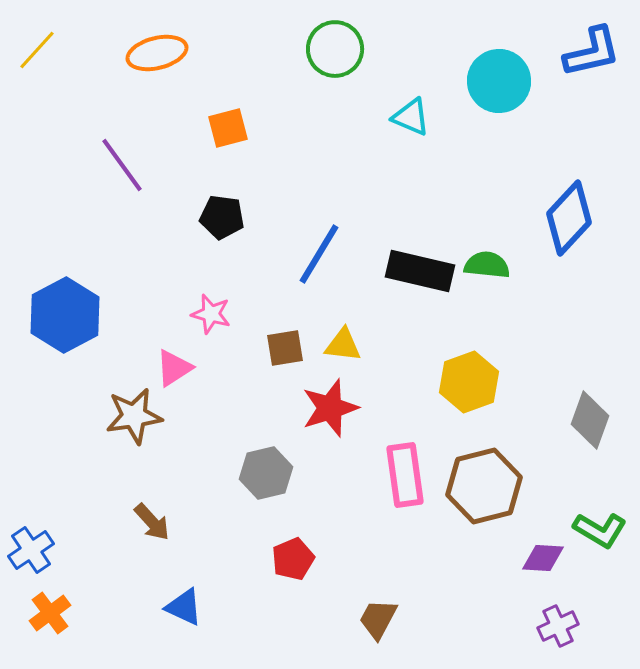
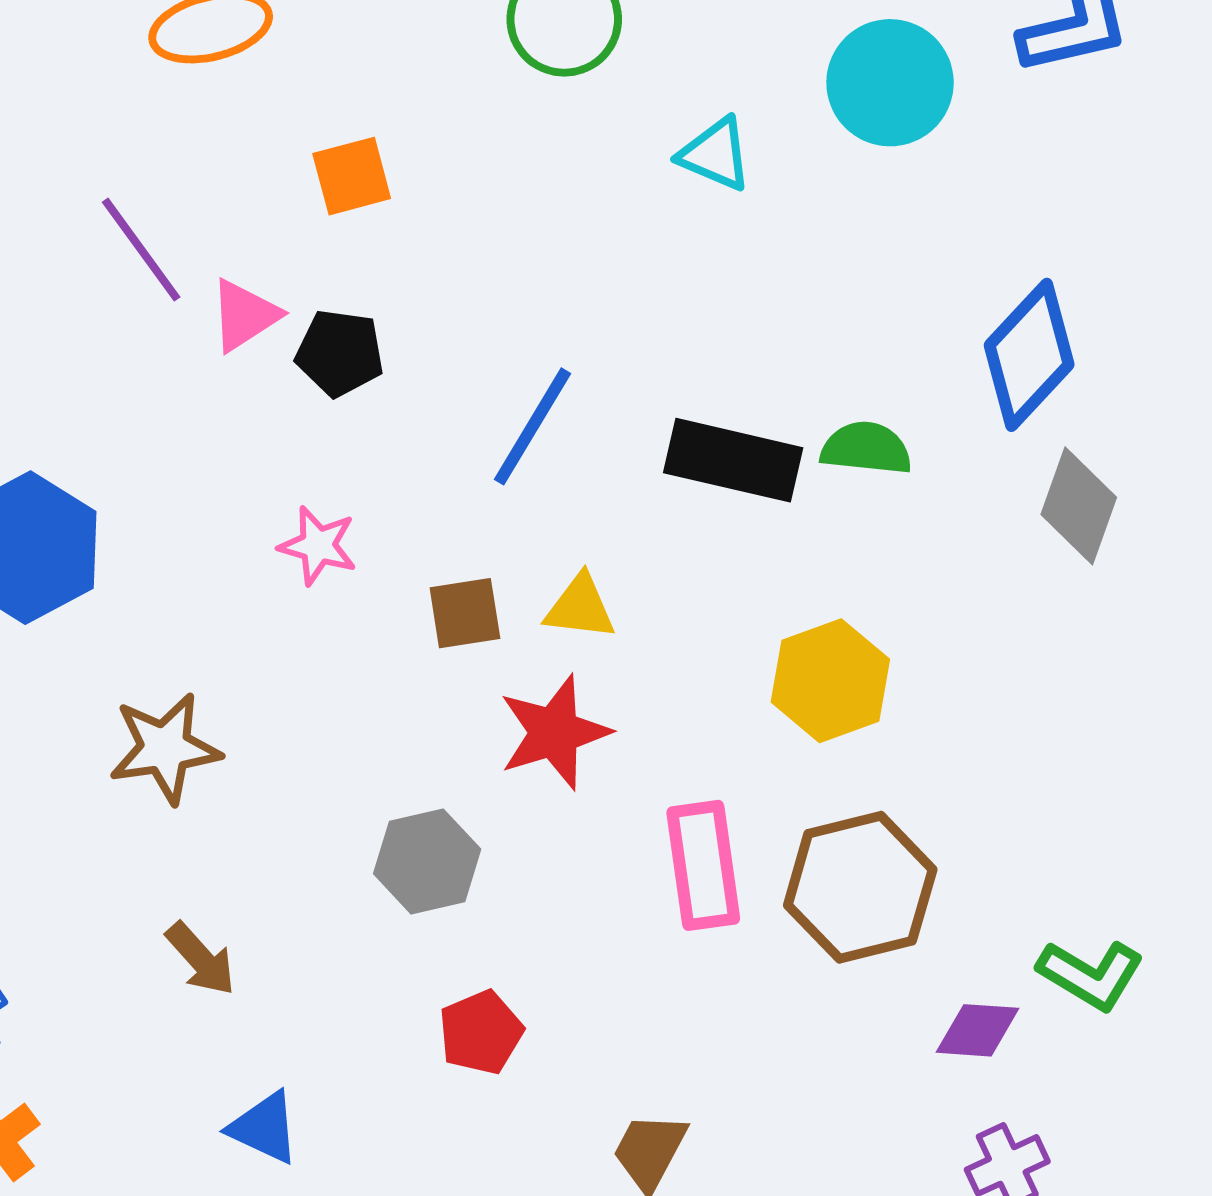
pink triangle: (174, 368) -> (244, 315), moved
gray diamond: (590, 420) -> (1079, 506), moved

